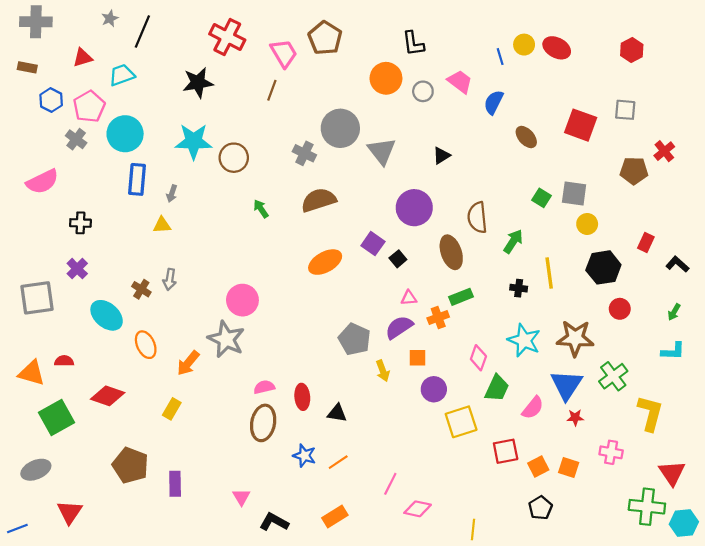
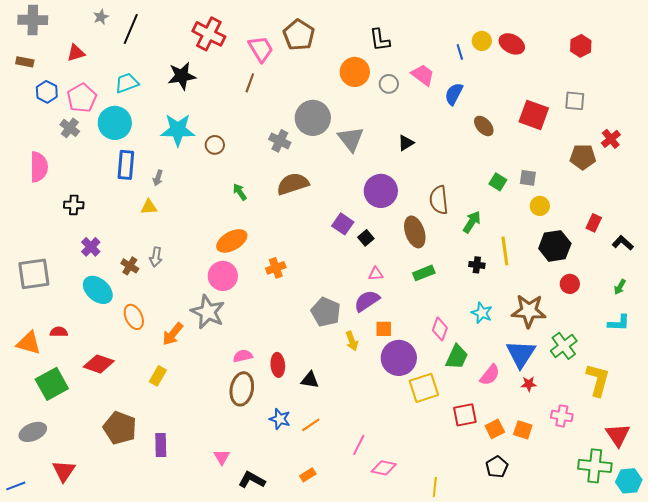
cyan trapezoid: (122, 75) -> (127, 83), moved
brown circle: (234, 158) -> (215, 145), size x0.7
pink semicircle: (42, 182) -> (39, 167), turned -64
gray square: (574, 194) -> (528, 178), size x0.7
orange ellipse: (325, 262) -> (232, 241), moved
purple cross: (77, 269) -> (91, 247), moved
orange cross: (438, 317) -> (276, 268), moved
cyan star: (524, 340) -> (482, 313), size x0.7
purple circle: (434, 389) -> (399, 358), size x1.5
orange rectangle: (335, 516) -> (308, 475), size x0.7

